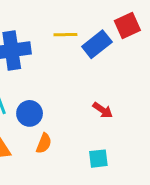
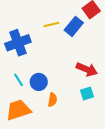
red arrow: (103, 110) -> (87, 69), size x1.5
cyan square: (98, 159) -> (87, 93), moved

